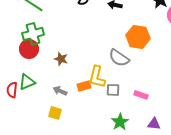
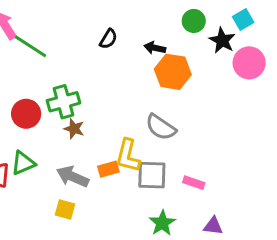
green cross: (33, 34) -> (64, 102), moved
orange hexagon: (138, 37) -> (173, 72), moved
gray square: (113, 90) -> (152, 175), size x1.5
gray arrow: (60, 91) -> (72, 177), size x1.5

